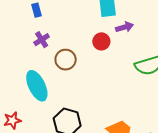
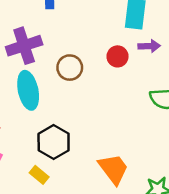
purple cross: (42, 40) -> (24, 46), moved, size x1.8

